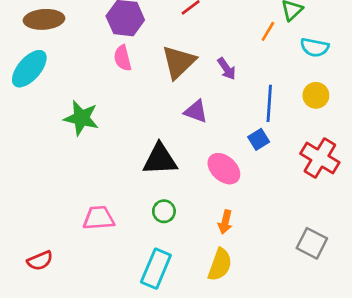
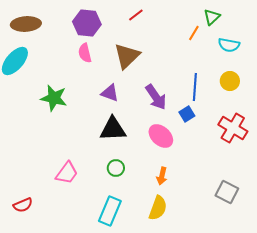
purple arrow: (227, 69) -> (156, 97), moved, size x1.5
purple triangle: (196, 111) -> (110, 93), moved
pink trapezoid: (99, 218) -> (67, 173), turned 130

